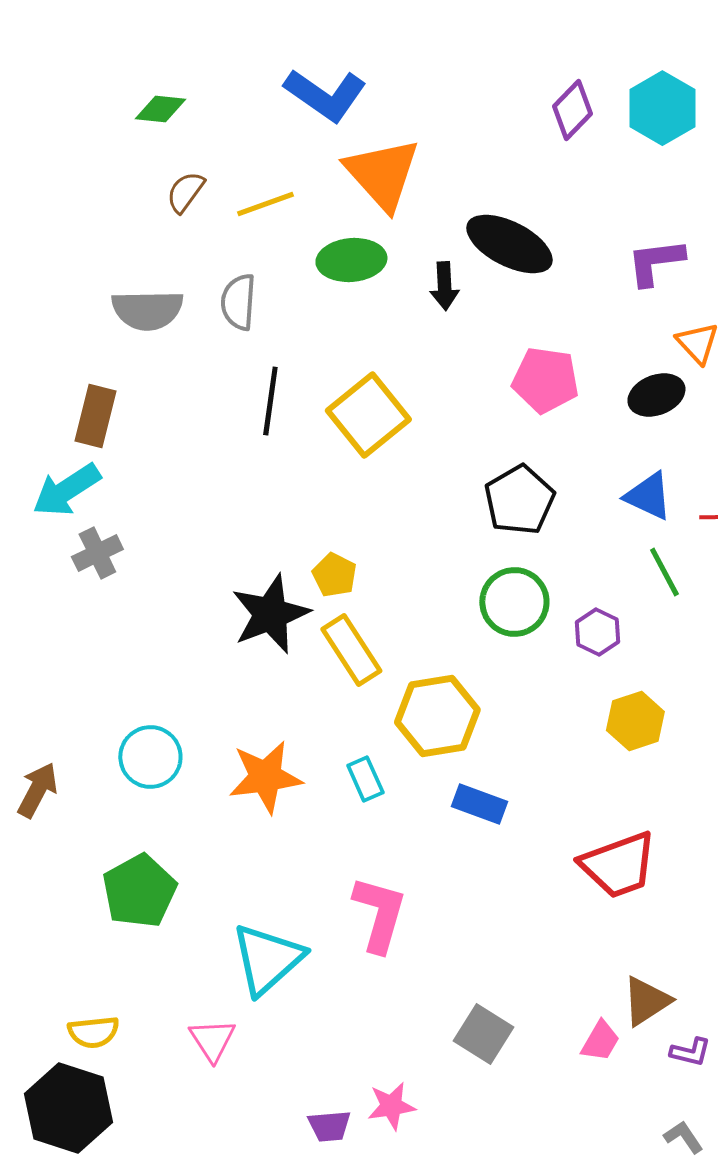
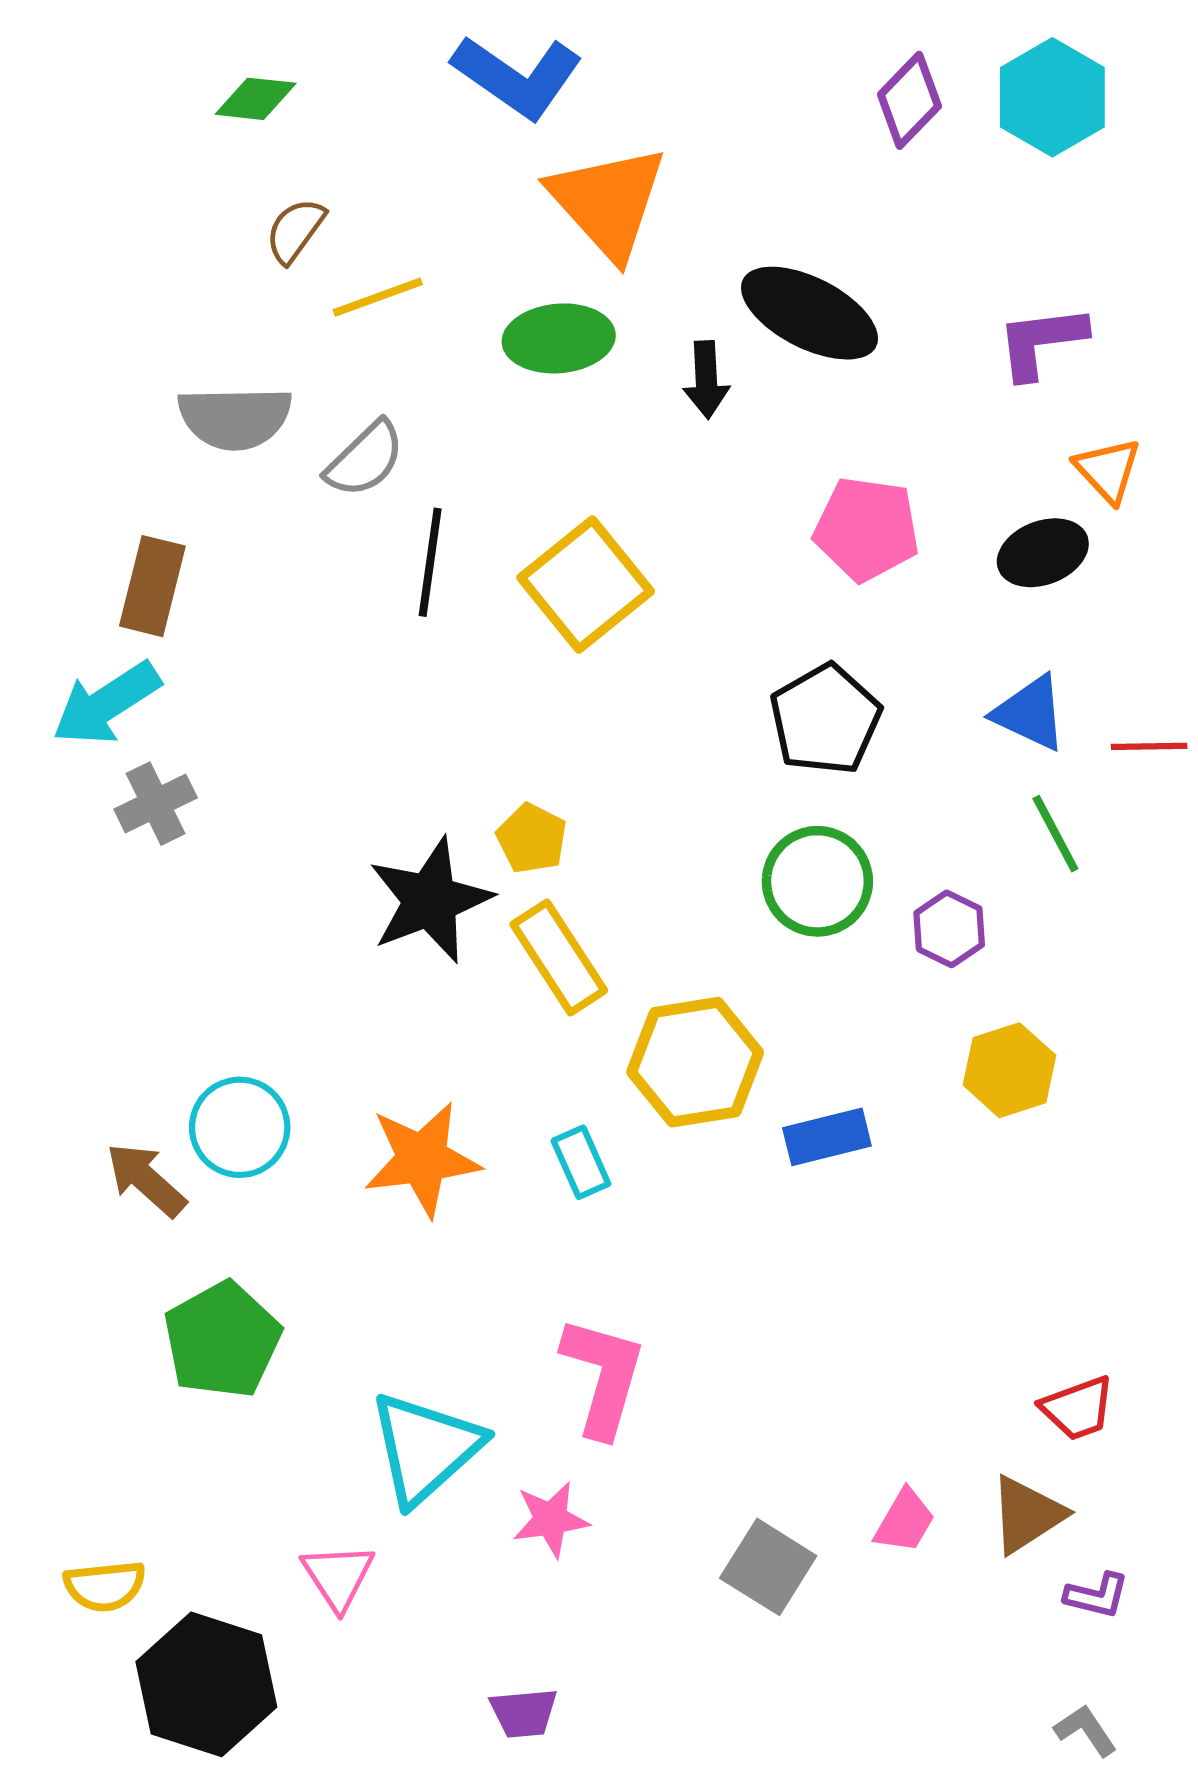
yellow line: (265, 204) -> (378, 297), moved
gray semicircle: (238, 302) -> (365, 459), moved, turned -138
brown arrow: (37, 790) -> (146, 1180), moved, turned -76
blue rectangle: (479, 804) -> (827, 1137), moved, turned -34
red trapezoid: (618, 865) -> (1078, 1408), moved, size x0.6
yellow semicircle: (93, 1032) -> (105, 1586), moved
pink trapezoid: (600, 1041) -> (905, 1521), moved
pink star: (391, 1106) -> (551, 1519), moved
black hexagon: (68, 1108) -> (206, 1684), moved

